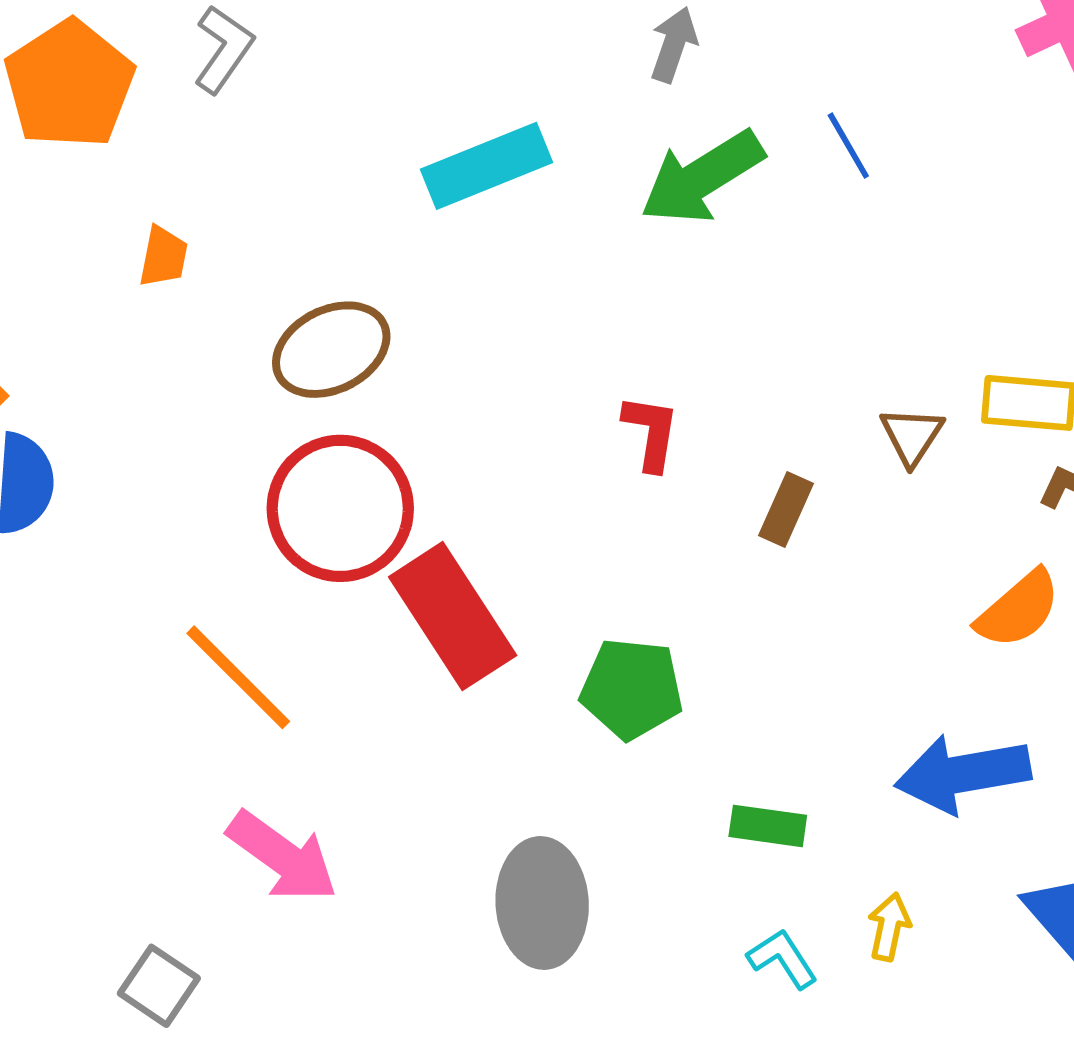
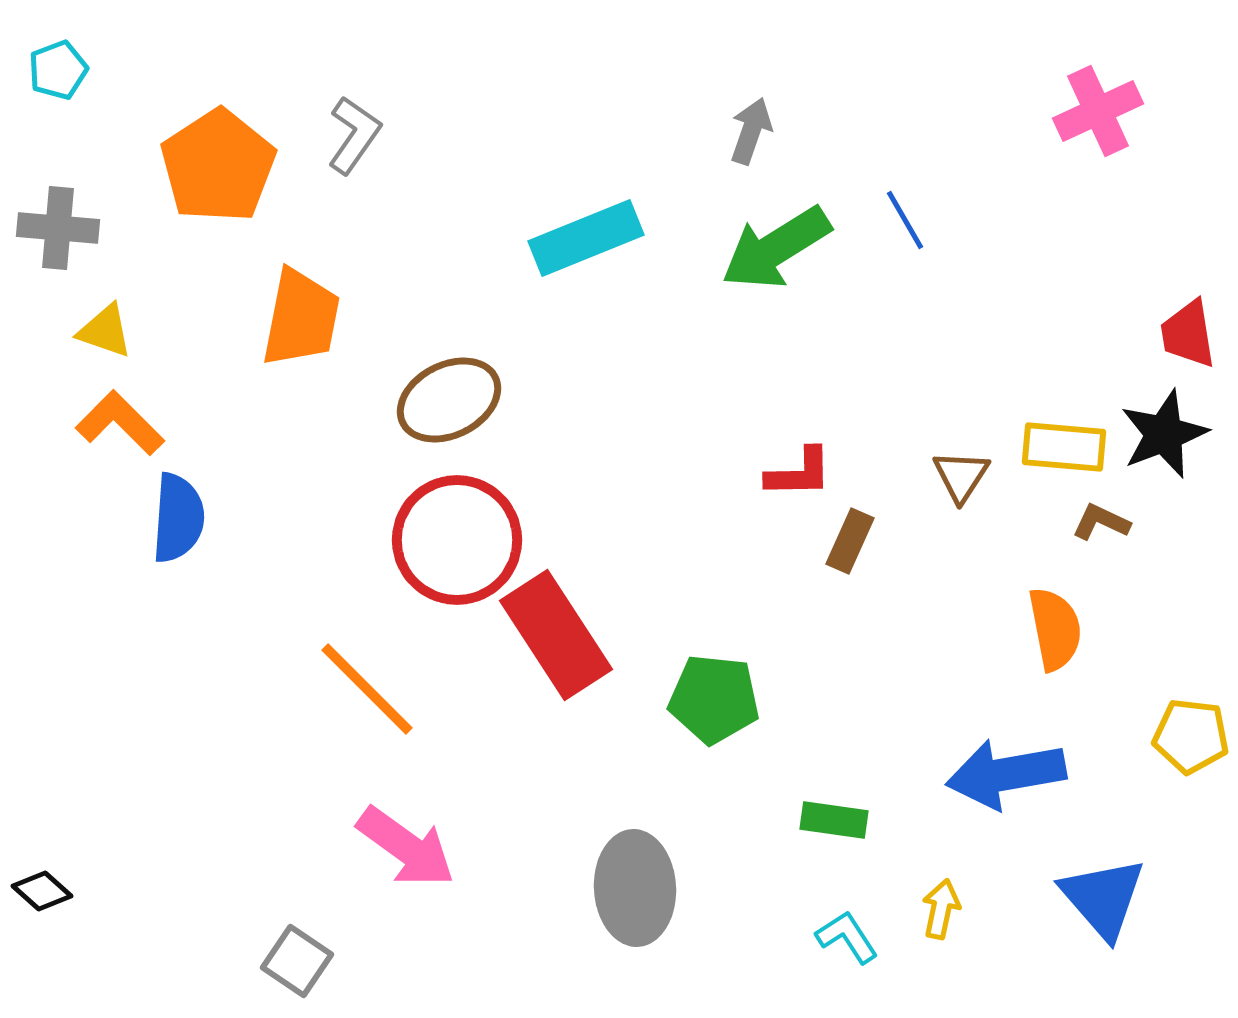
orange trapezoid: (163, 257) -> (301, 318), size x1.8
red L-shape: (651, 432) -> (799, 473), moved, turned 80
orange semicircle: (1018, 609) -> (1055, 629), turned -60

